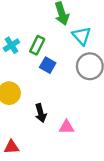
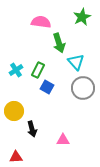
black arrow: (41, 113) -> (32, 129), moved

